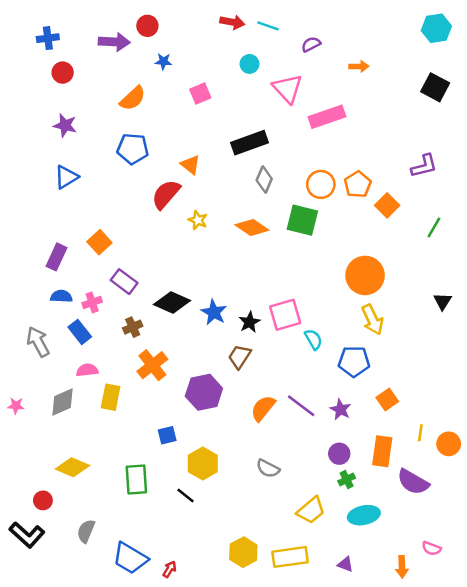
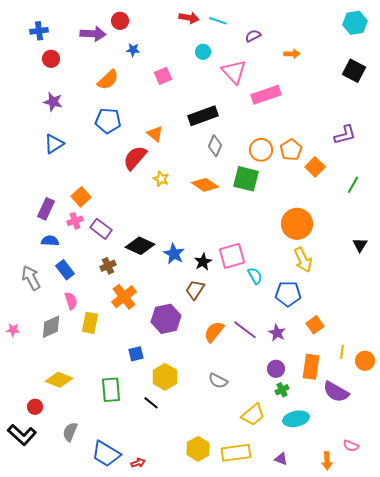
pink cross: (92, 302) -> (75, 221), moved
pink semicircle: (87, 370) -> (71, 301), turned 78
red arrow: (170, 569) -> (138, 463), turned 40

